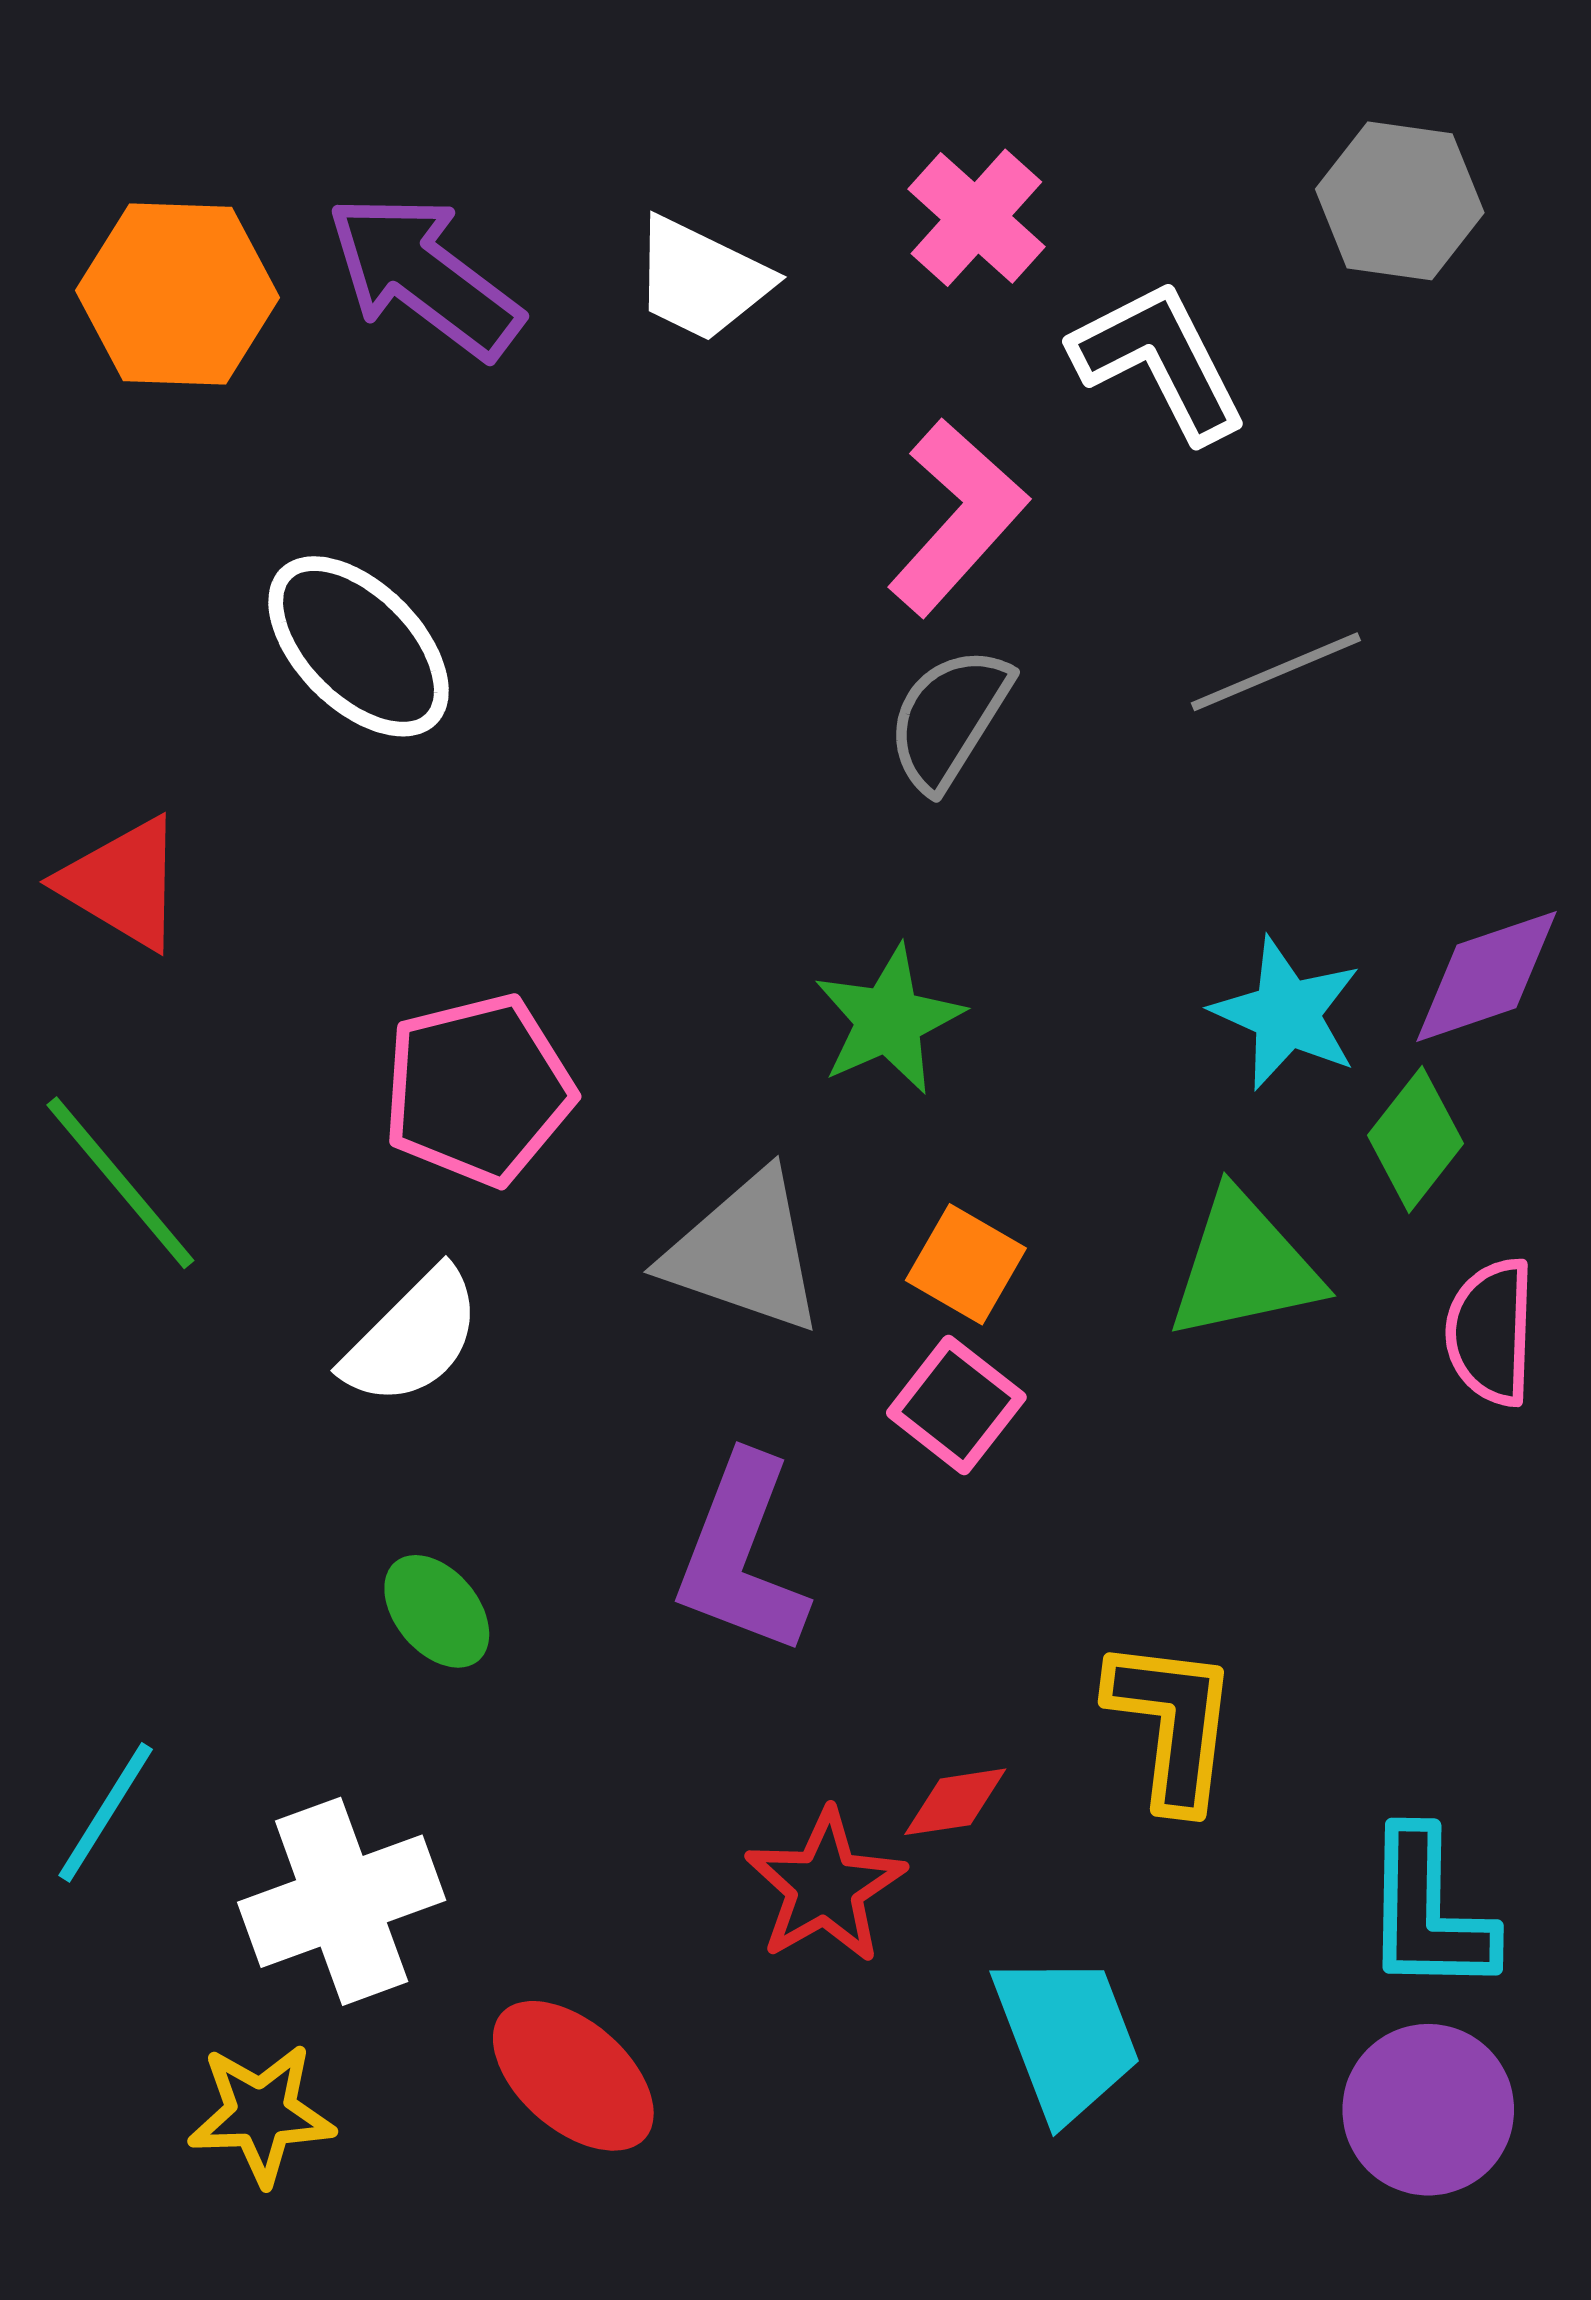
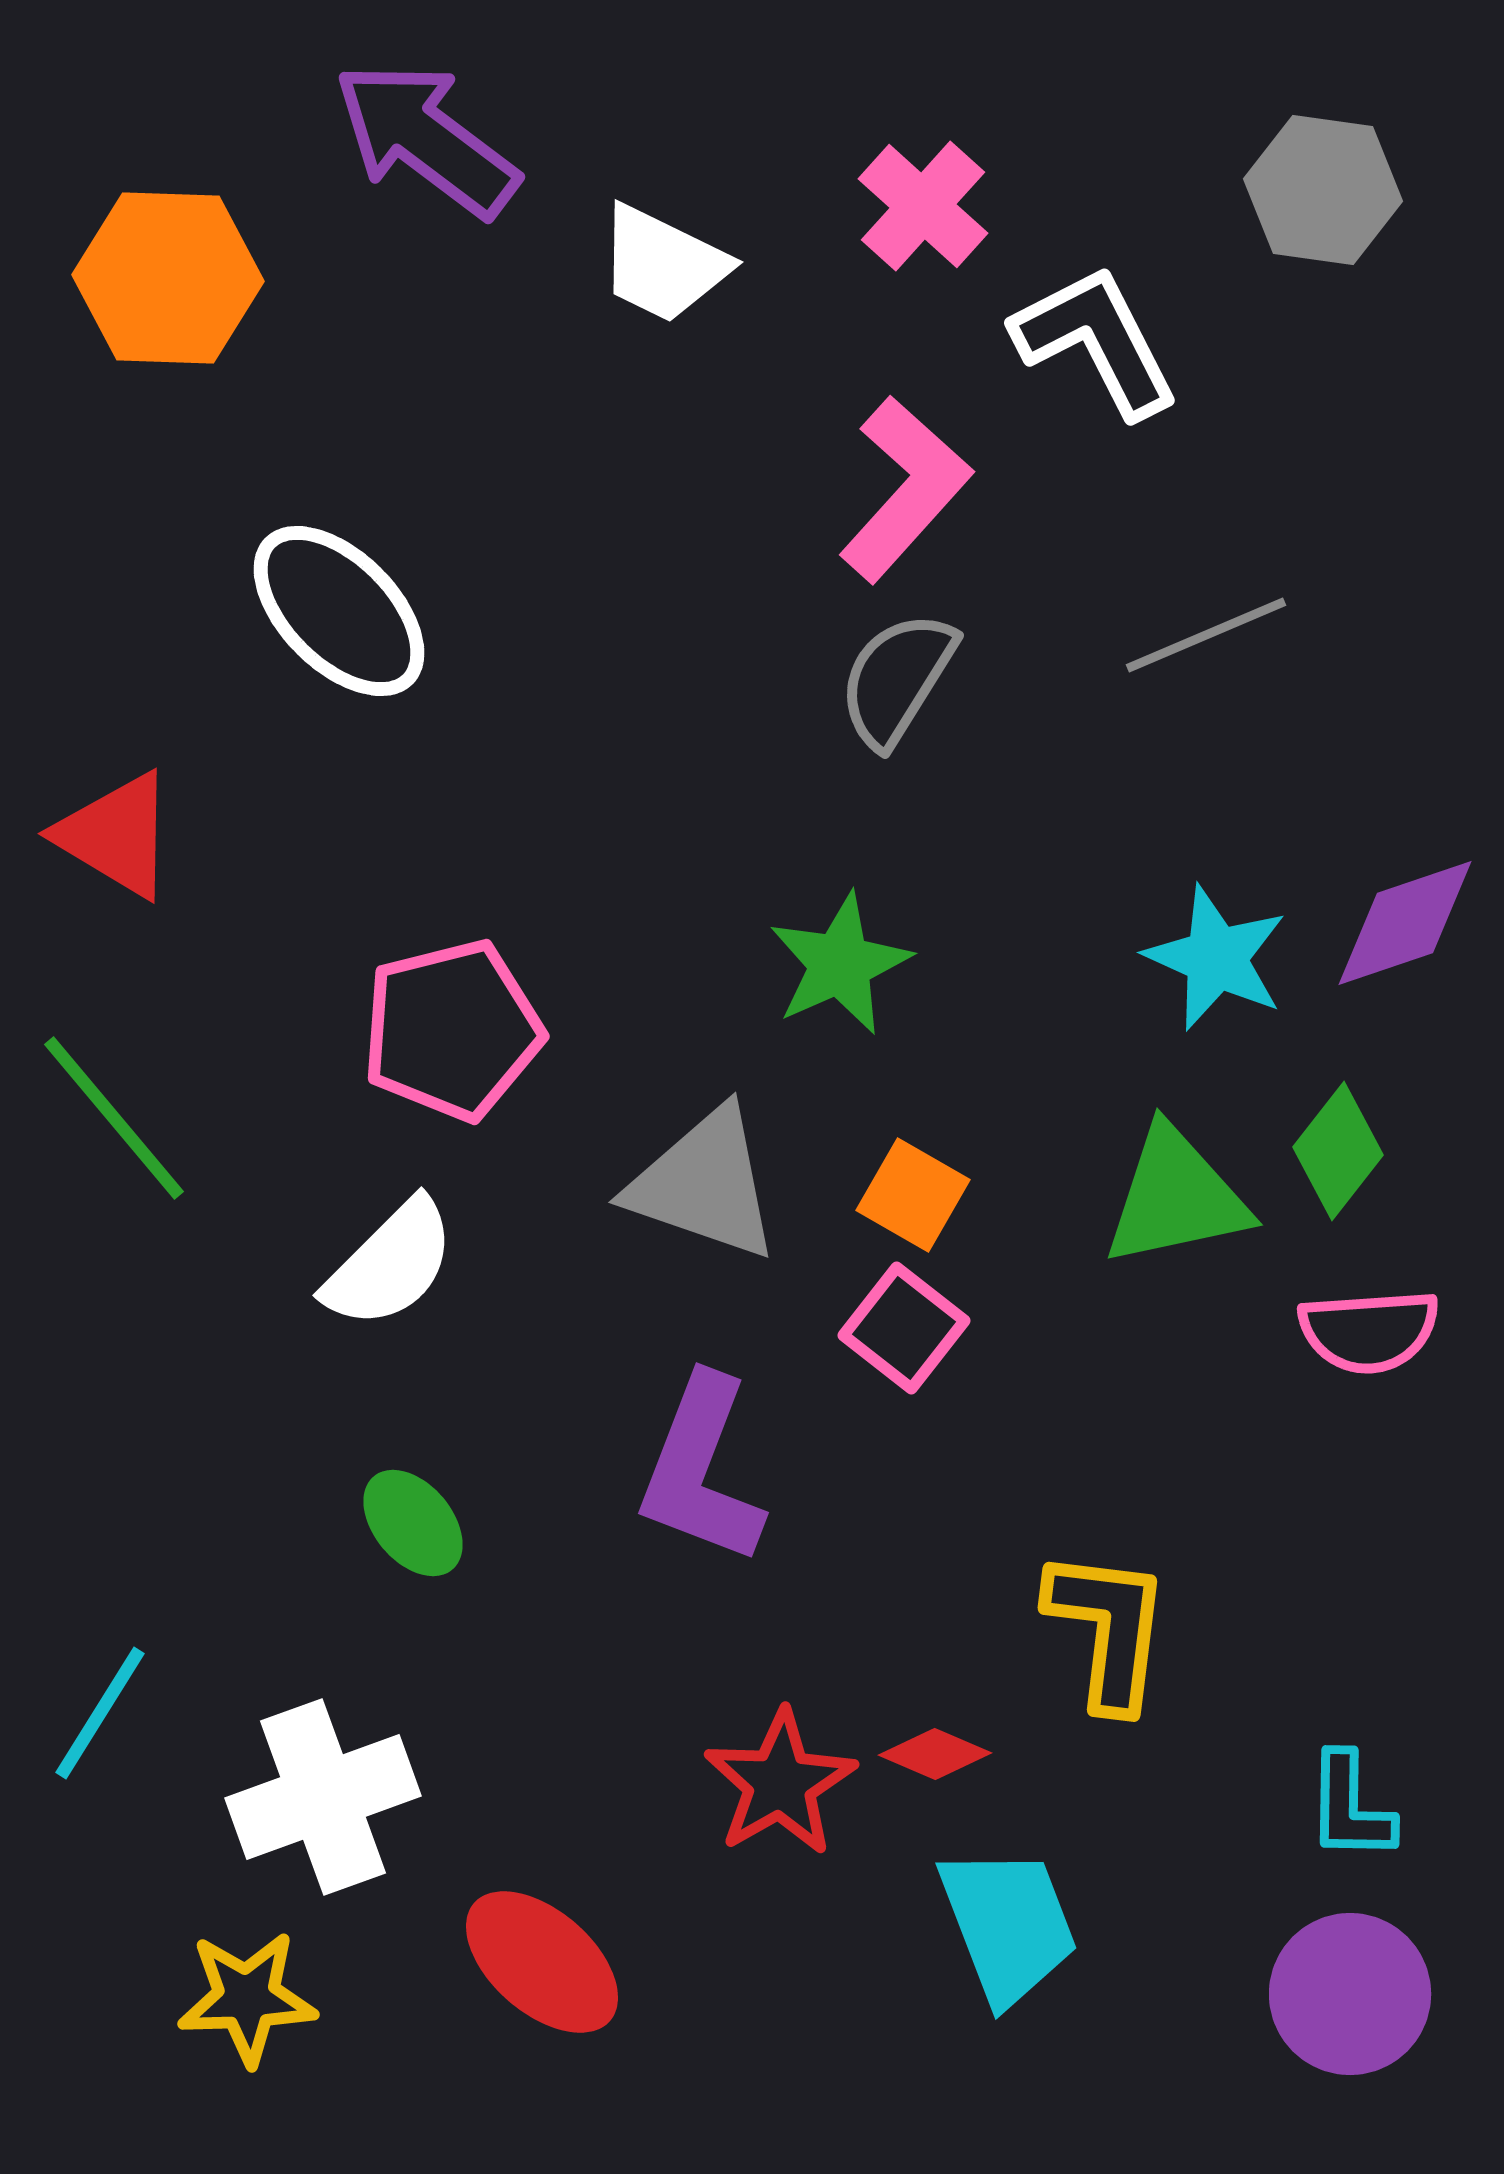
purple arrow: (424, 276) -> (426, 139), moved
green diamond: (1416, 1139) -> (1338, 1151), moved
pink semicircle: (1491, 1332) -> (1369, 1331), moved, turned -96
red diamond: (955, 1802) -> (935, 1754), moved, turned 32
cyan L-shape: (1428, 1912) -> (1350, 1807), size x0.7

